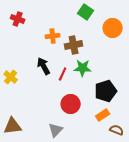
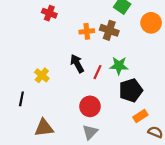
brown cross: (74, 45) -> (109, 30), moved, turned 30
black pentagon: (106, 91) -> (131, 90), moved
red circle: (71, 104) -> (90, 106), moved

